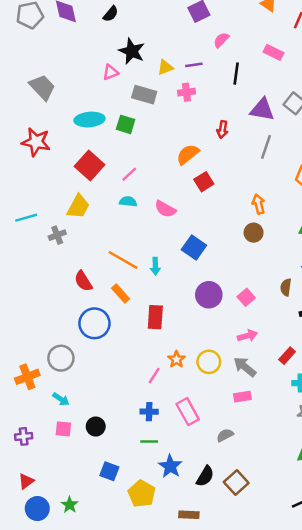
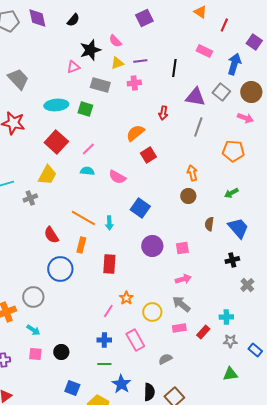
pink semicircle: (221, 40) -> (115, 41), moved, turned -88
black star: (132, 51) -> (90, 50), turned 30
brown semicircle: (286, 287) -> (209, 224), moved
orange rectangle: (121, 294) -> (81, 245), turned 56
pink square: (246, 297) -> (182, 248), turned 32
red rectangle: (287, 356) -> (203, 332), moved
yellow circle: (209, 362) -> (152, 312), moved
black semicircle: (205, 476) -> (149, 392), turned -30

